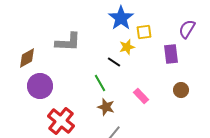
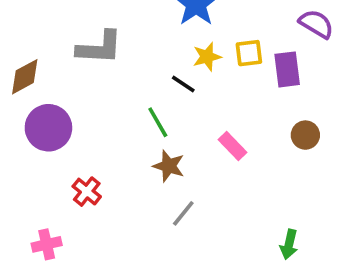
purple semicircle: (187, 29) -> (316, 24), turned 90
yellow square: (144, 32) -> (249, 53), moved
red cross: (61, 121) -> (87, 192), size x0.6

